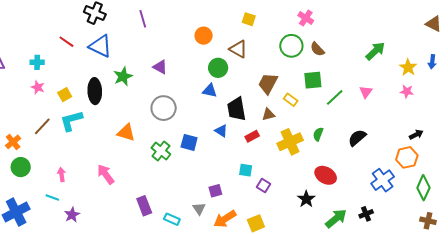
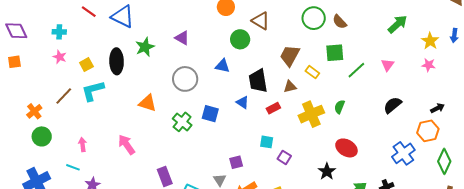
blue triangle: (210, 91) -> (222, 66), moved
black semicircle: (357, 138) -> (393, 105), moved

